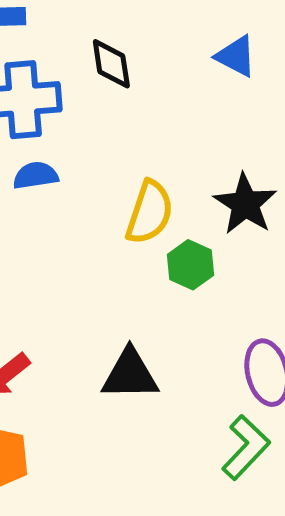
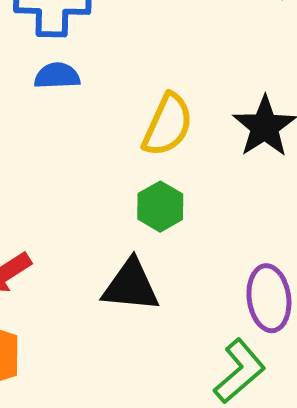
green hexagon: (191, 265) -> (160, 207), moved

